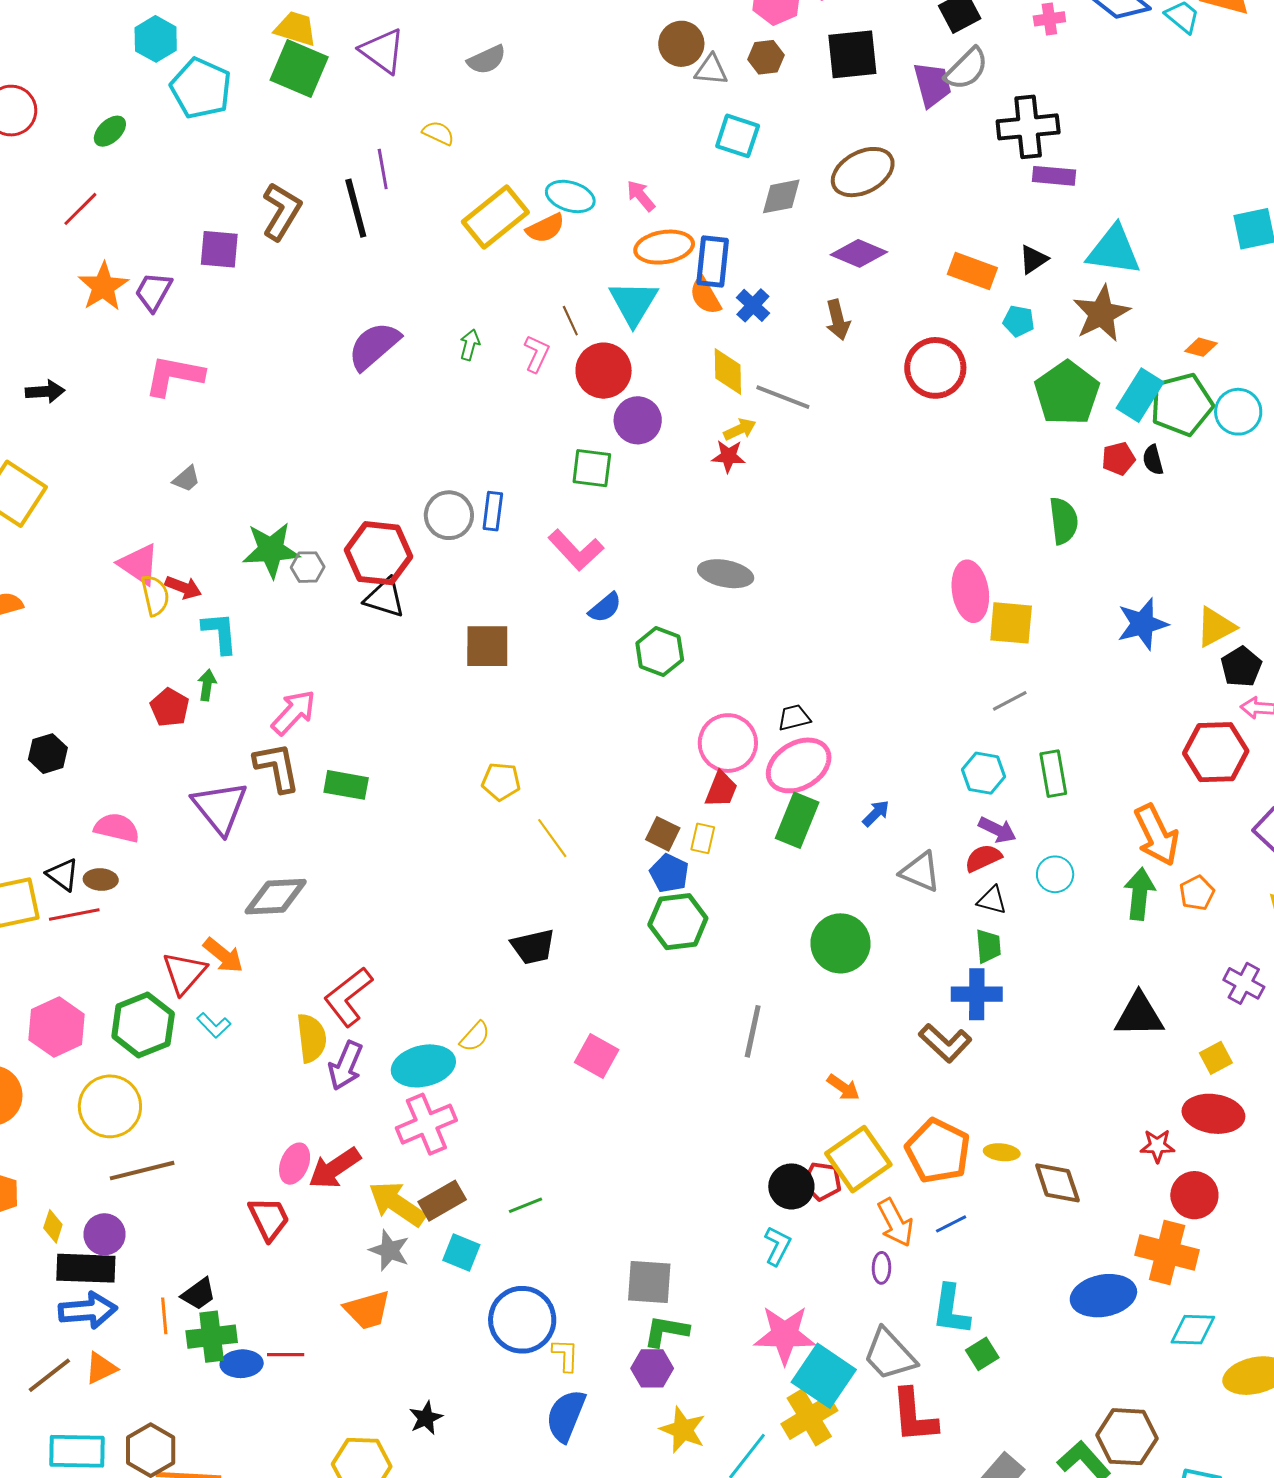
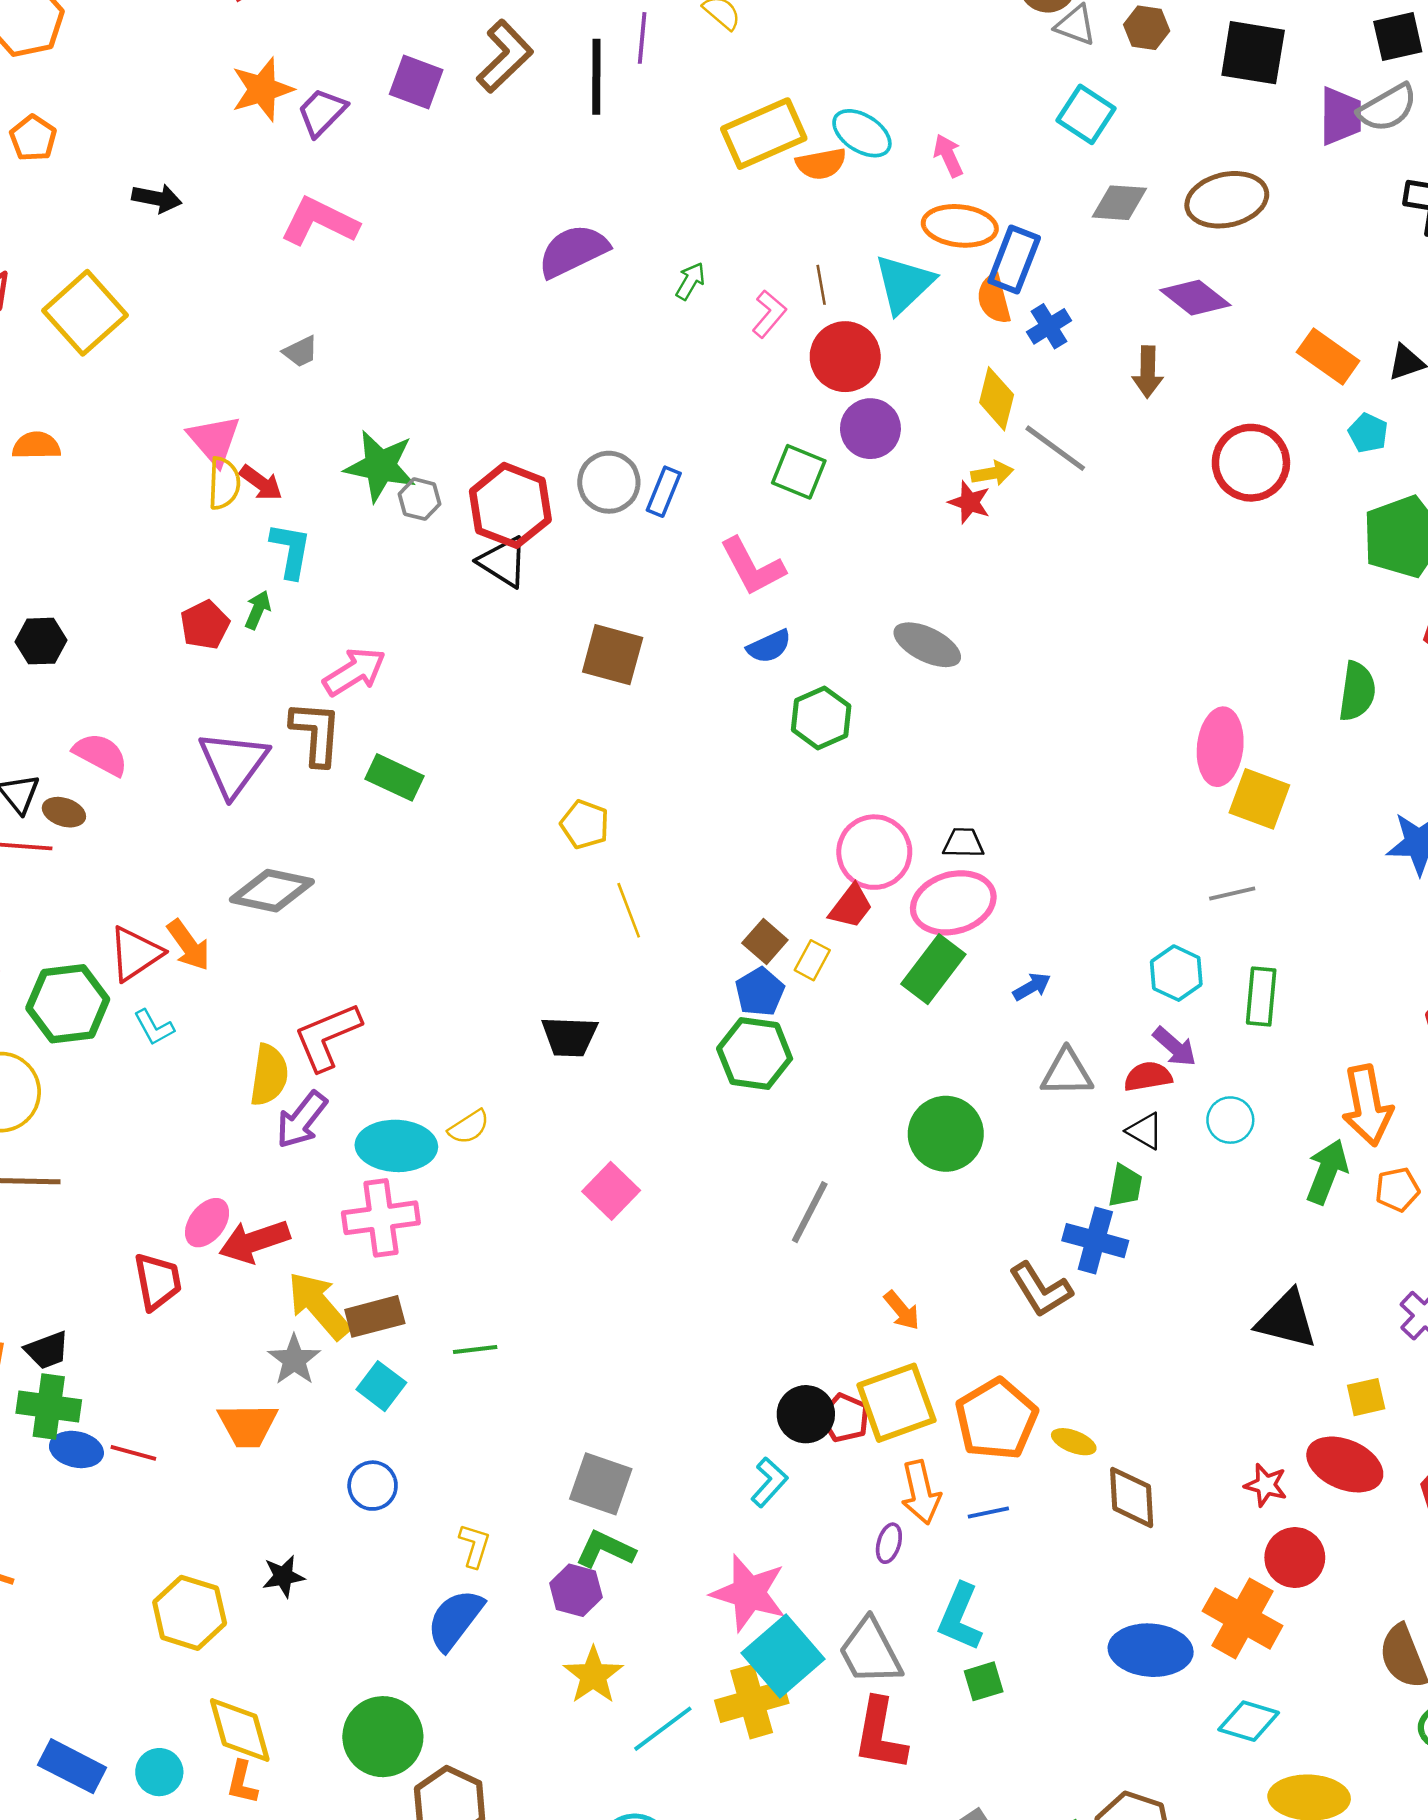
gray triangle: (920, 872) -> (1067, 1073), turned -39
blue circle: (522, 1320) -> (373, 1486), moved, size x0.6

